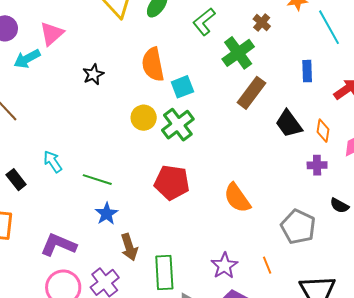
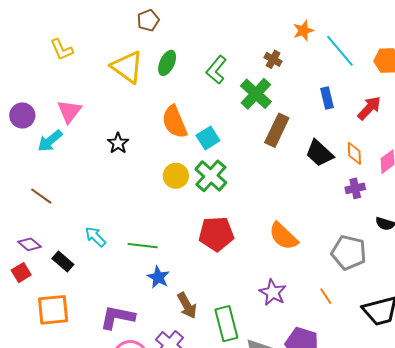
purple star: (224, 266) -> (273, 292), moved

